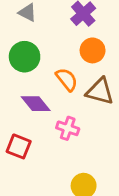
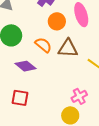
pink cross: (68, 128) -> (79, 96), moved, turned -35

